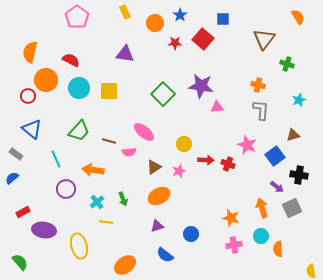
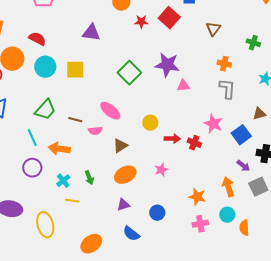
brown triangle: (264, 39) -> (213, 29), moved, size x0.7
cyan line: (56, 159) -> (32, 138), moved
pink star: (179, 171) -> (161, 170), moved

